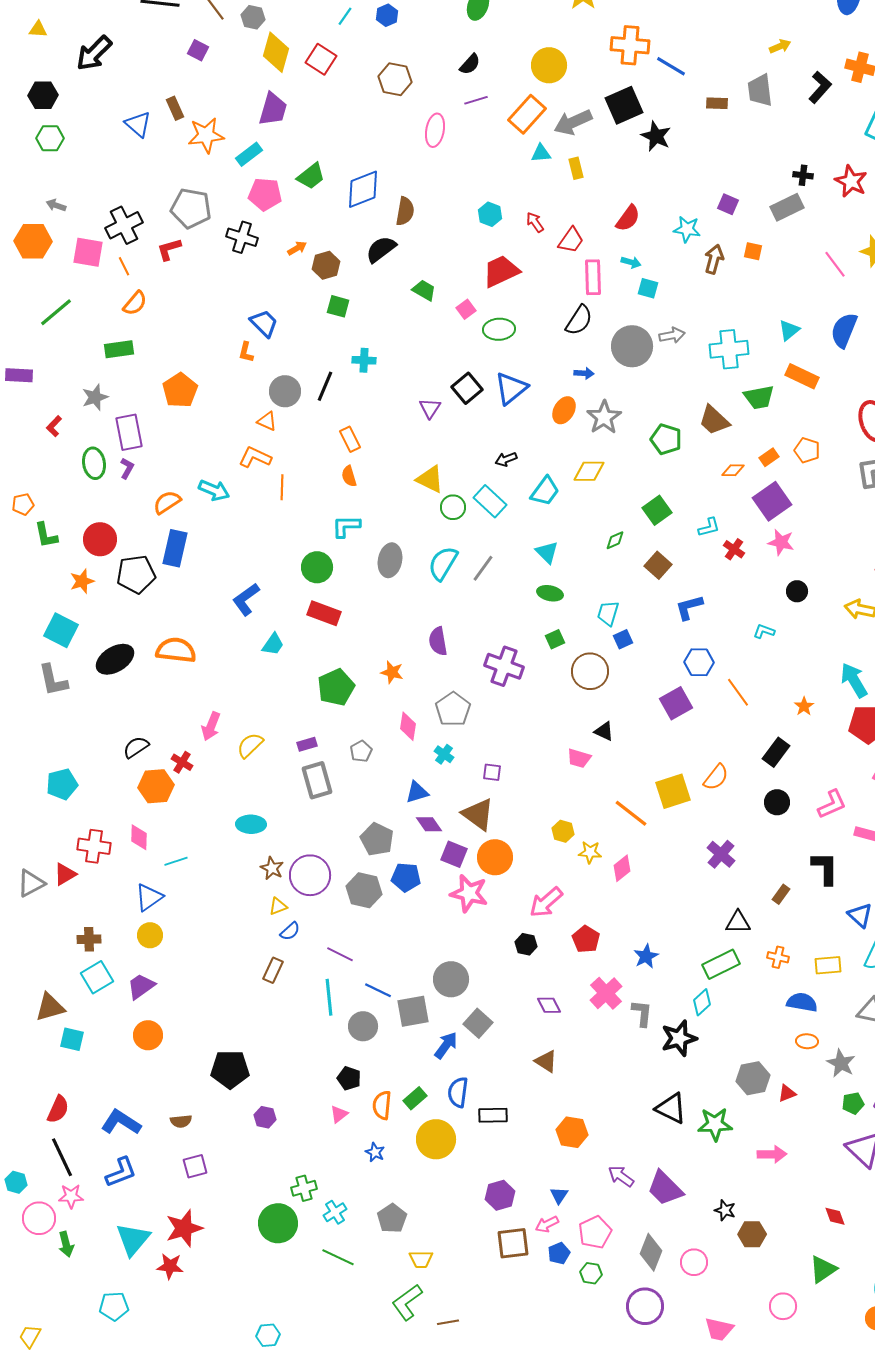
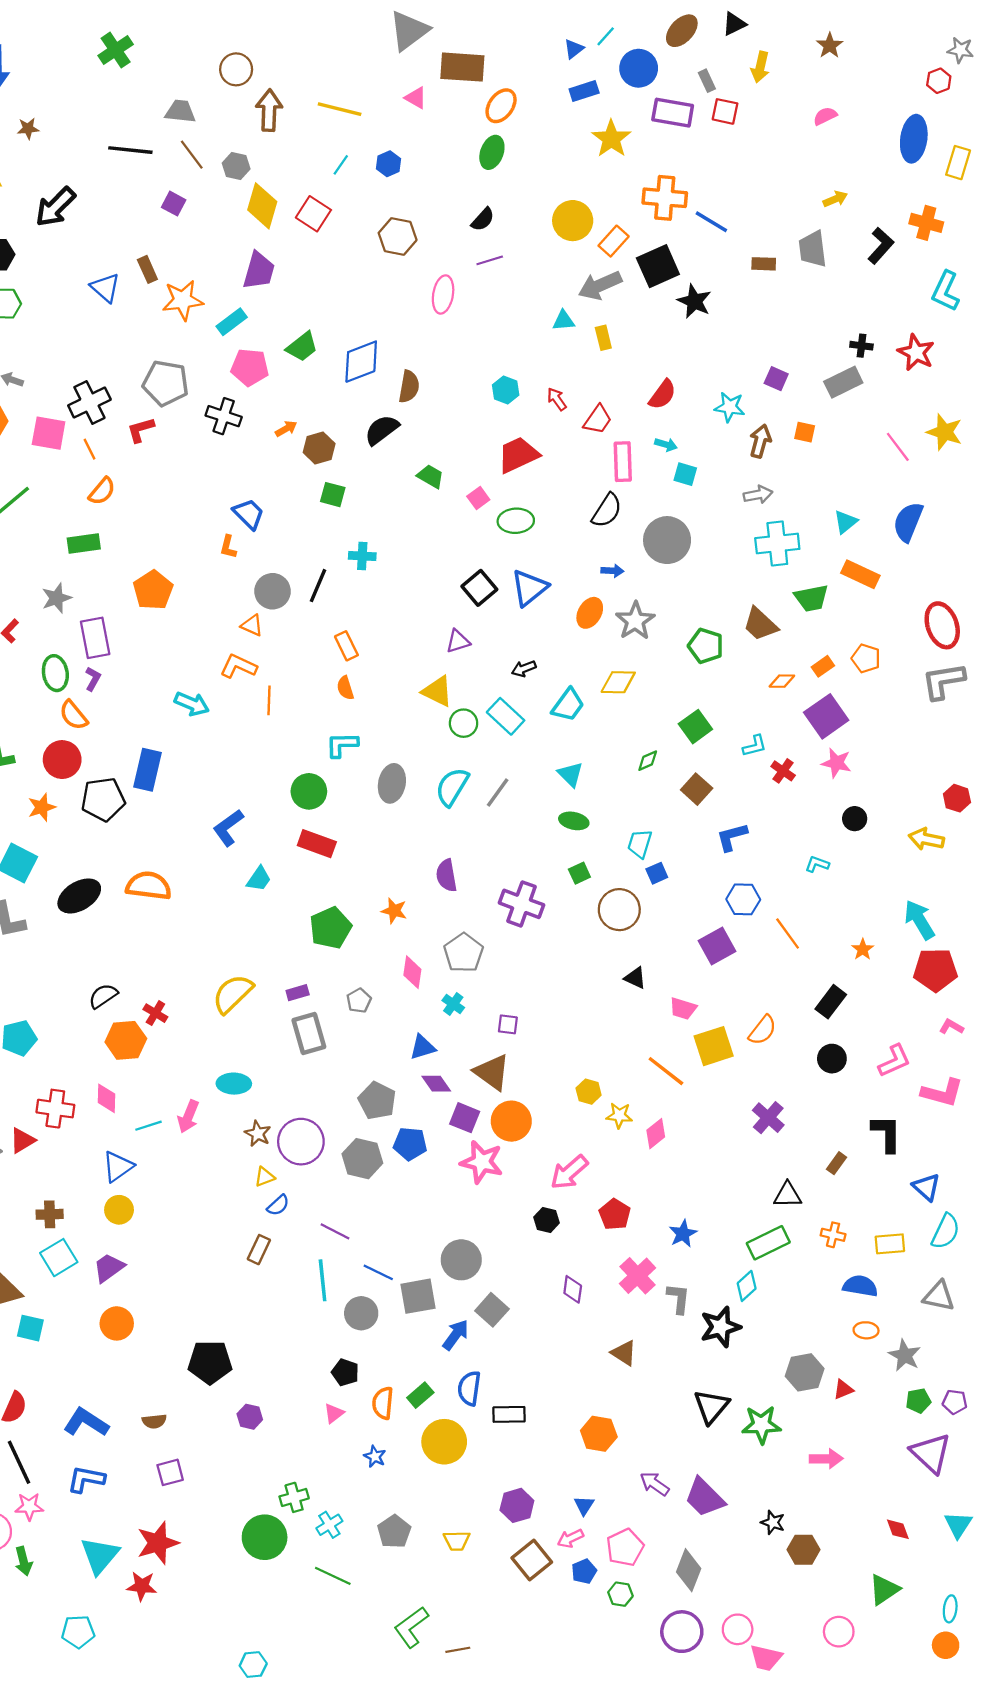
orange rectangle: (527, 114) -> (614, 241), moved, size x0.7
gray arrow: (672, 335) -> (758, 495), moved
purple triangle: (430, 408) -> (458, 641), moved, turned 40
orange semicircle: (167, 502) -> (74, 715), moved, turned -96
pink arrow: (211, 726) -> (188, 1117), moved
yellow semicircle: (250, 745) -> (233, 994), size x1.4
pink trapezoid: (579, 758) -> (683, 1009), moved
purple diamond: (549, 1005) -> (573, 1289), turned 35
brown triangle: (546, 1061) -> (624, 1353), moved
black triangle: (671, 1108) -> (711, 1406), turned 44
blue L-shape: (121, 1172) -> (86, 1479), turned -148
brown square: (513, 1243) -> (532, 1560), turned -32
yellow trapezoid: (421, 1259) -> (457, 1541), moved
pink circle: (694, 1262) -> (738, 1629), moved

